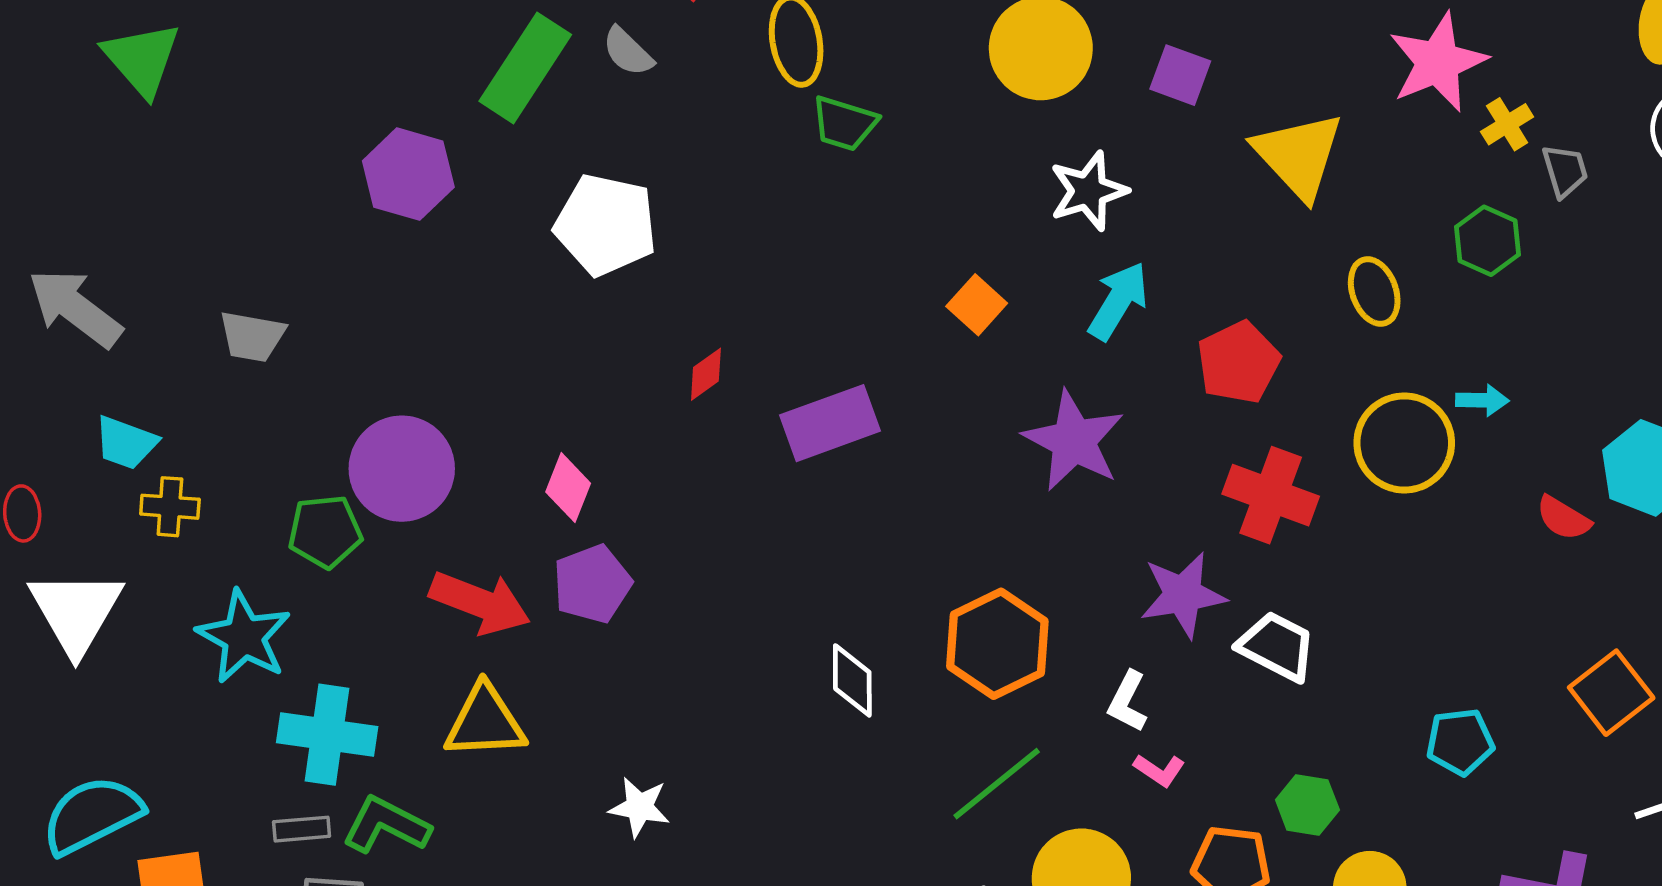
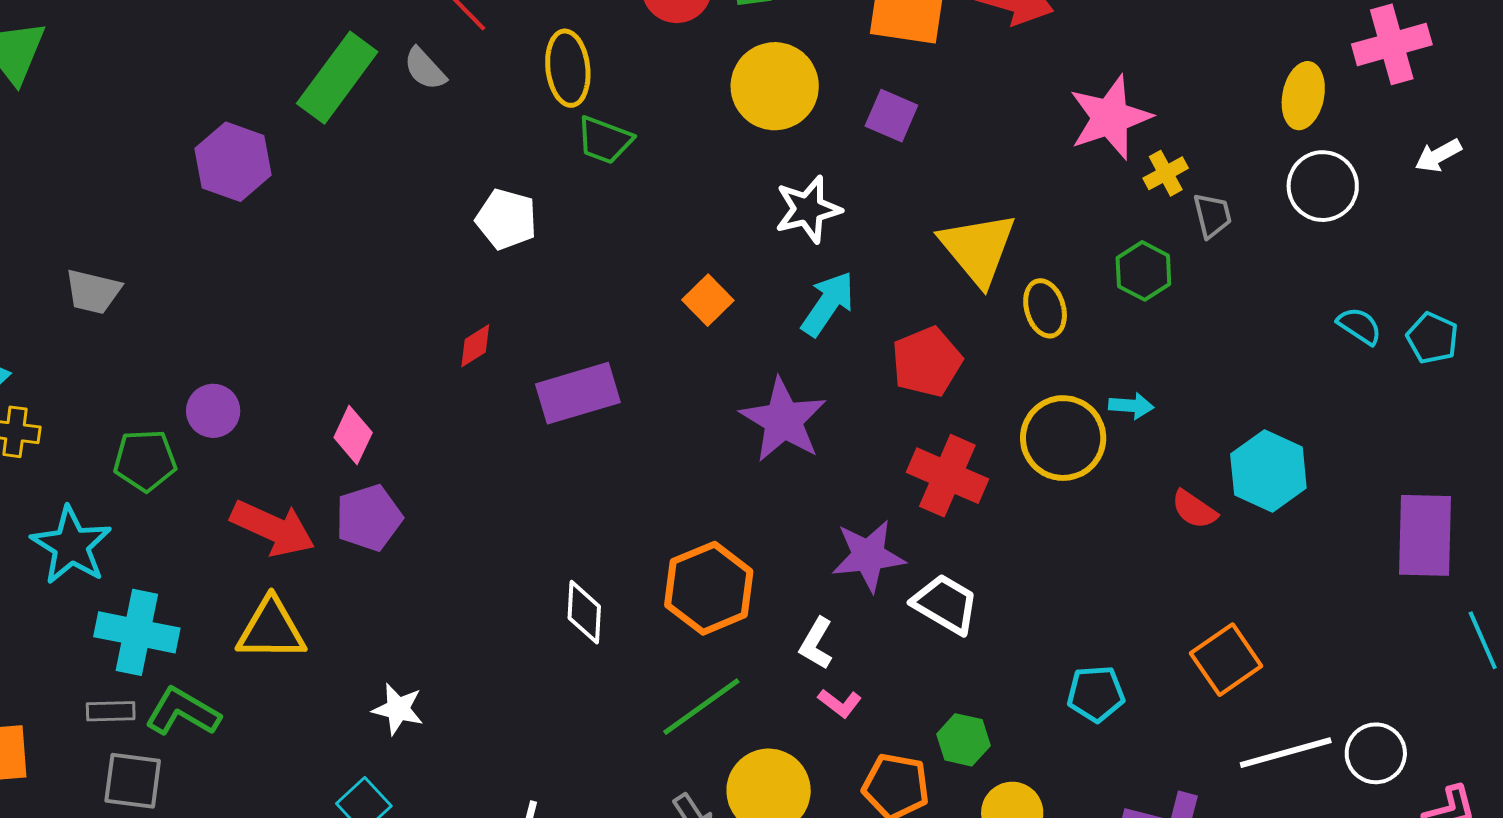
yellow triangle: (1299, 155) -> (978, 249), moved
white pentagon: (606, 225) -> (506, 219), moved, size x0.7
purple circle: (402, 469) -> (213, 411), size x0.6

